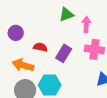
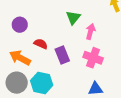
green triangle: (66, 14) -> (73, 18), turned -42
purple rectangle: (64, 53) -> (62, 55), turned -66

